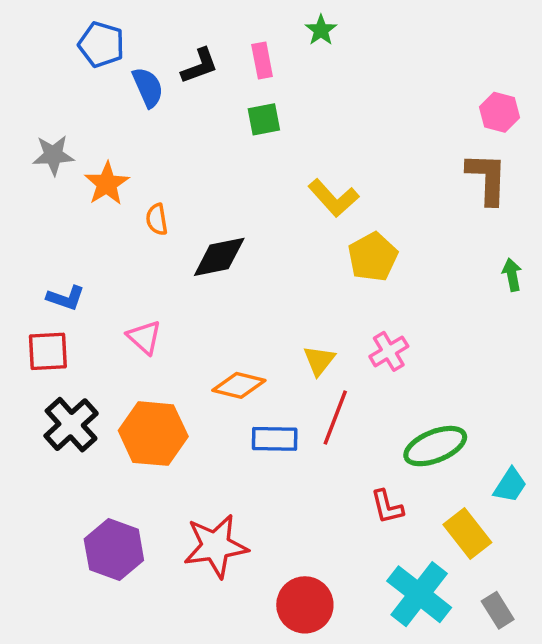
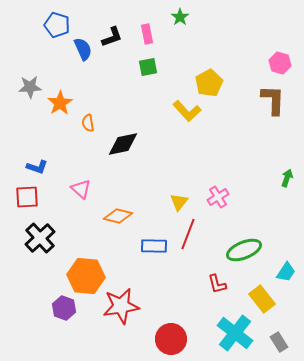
yellow pentagon: (373, 257) -> (209, 83), moved
green arrow: (512, 275) -> (287, 178), moved, turned 30
orange diamond: (239, 385) -> (118, 216), moved
orange hexagon: (153, 434) -> (86, 276), moved
purple hexagon: (114, 550) -> (64, 308), size x0.7

